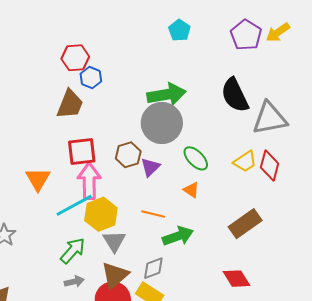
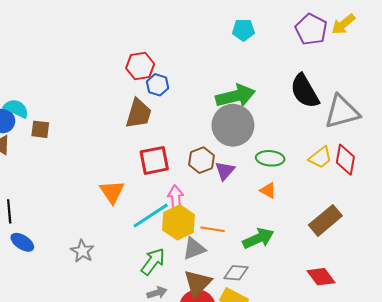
cyan pentagon: (179, 30) -> (243, 30), turned -30
green ellipse: (196, 158) -> (270, 158), turned -36
pink arrow: (89, 181) -> (176, 198), moved, size x0.7
orange line: (153, 214) -> (213, 229), moved
gray triangle: (114, 241) -> (194, 249), turned 45
gray diamond: (153, 268) -> (236, 273), turned 30

